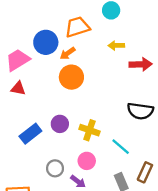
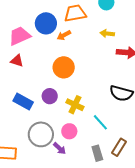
orange circle: (71, 77) -> (64, 67), moved
blue rectangle: (30, 134) -> (23, 102), turned 60
gray circle: (55, 168) -> (41, 134), size x1.6

